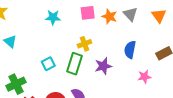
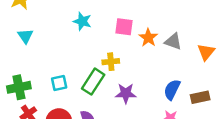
gray triangle: (130, 14) -> (173, 41), turned -42
blue semicircle: (130, 50) -> (172, 90), moved
cyan square: (48, 64) -> (59, 83), moved

